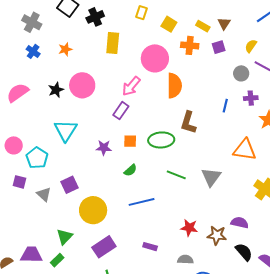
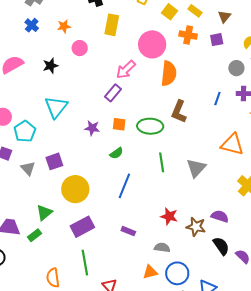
yellow rectangle: (203, 26) -> (195, 11), moved
pink circle: (82, 85) -> (80, 48), moved, size x0.6
green line: (176, 175) -> (162, 162), turned 54
blue line: (142, 202) -> (124, 186), turned -60

